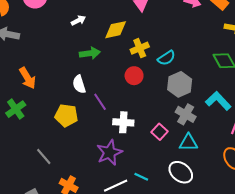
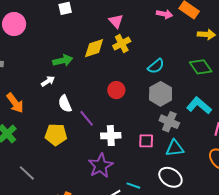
white arrow: (78, 20) -> (48, 81), moved
yellow cross: (140, 48) -> (122, 44), moved
green arrow: (90, 53) -> (63, 60), moved
cyan semicircle: (166, 58) -> (156, 66), moved
pink square: (159, 132) -> (146, 141), turned -35
gray line: (44, 157) -> (27, 173), moved

